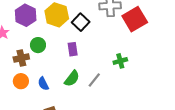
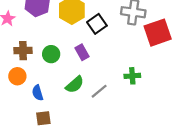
green circle: (38, 45) -> (51, 54), moved
purple rectangle: (73, 49) -> (82, 52), turned -32
blue semicircle: (43, 84) -> (38, 93), moved

